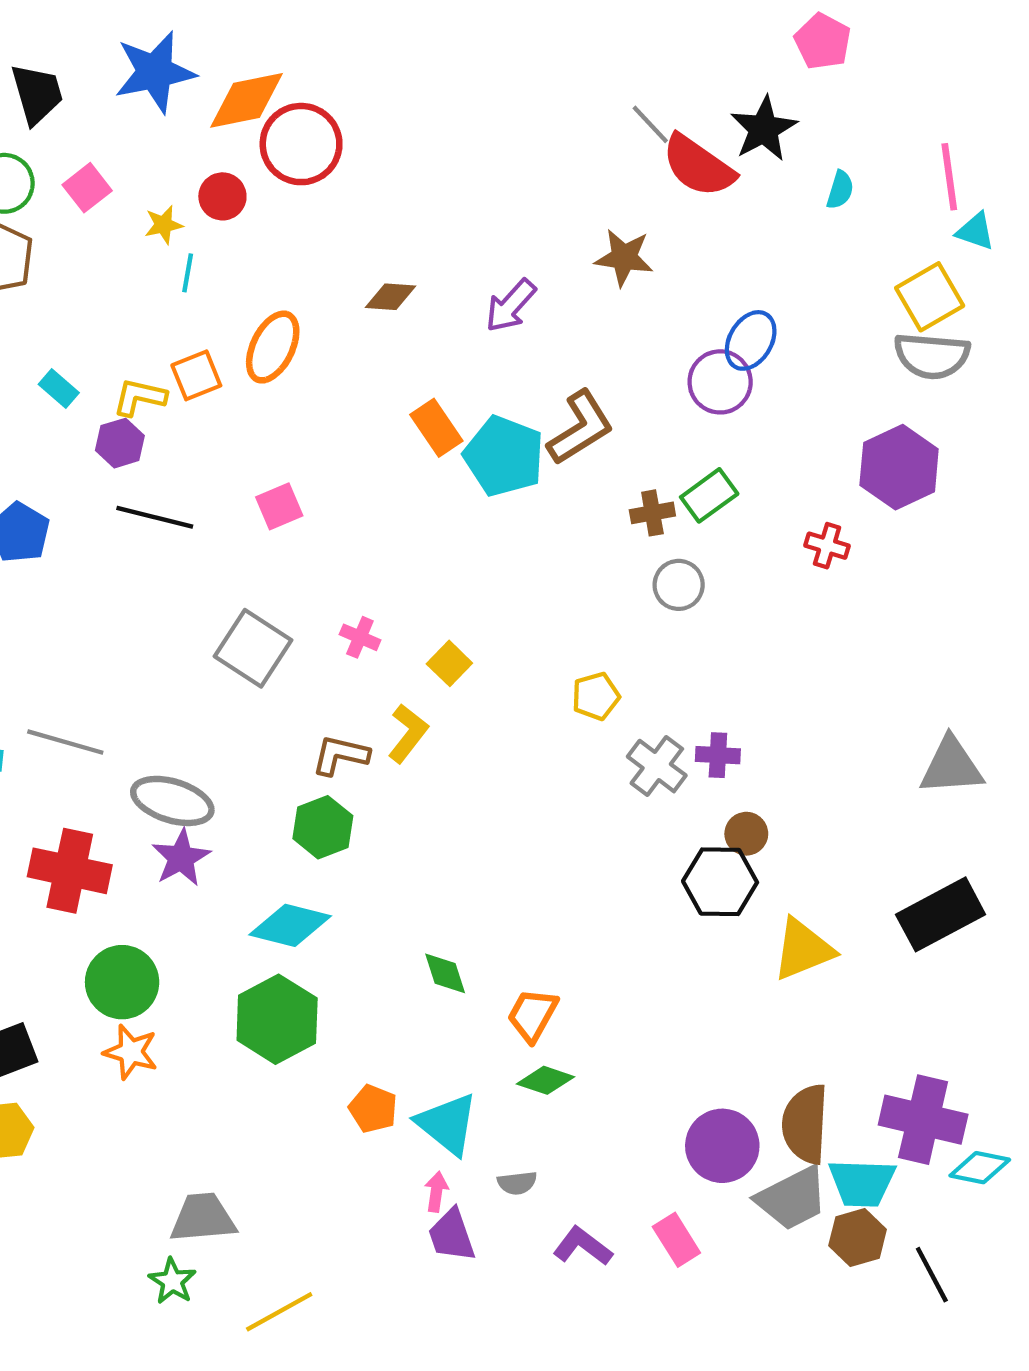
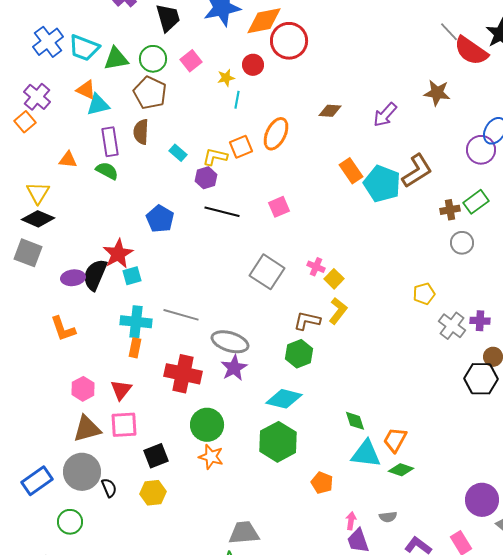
yellow square: (449, 663) -> (334, 279), moved
cyan triangle: (447, 1124) -> (366, 454), moved, turned -32

